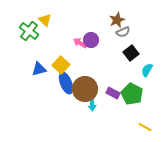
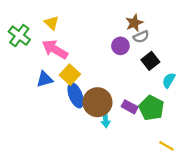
green cross: (29, 31) -> (19, 36), moved
purple circle: (91, 40) -> (120, 46), moved
pink arrow: (80, 43) -> (55, 49), moved, size x1.6

